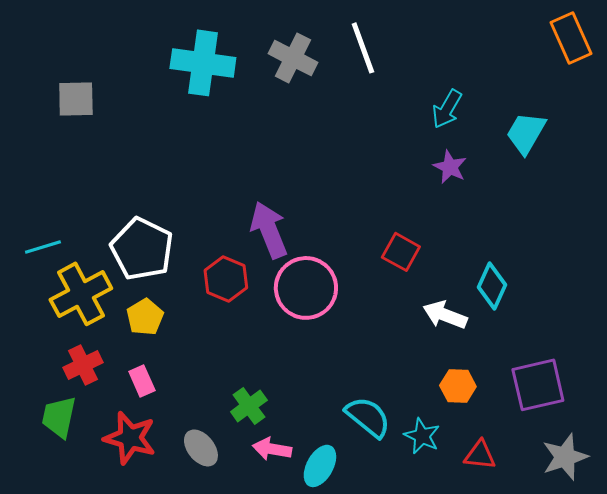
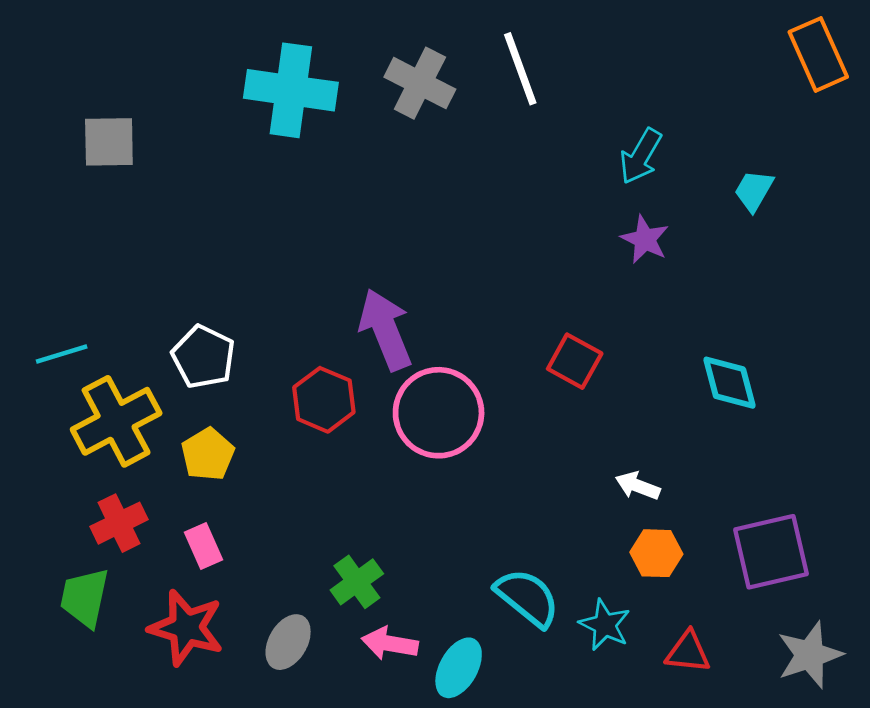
cyan trapezoid: (526, 133) -> (754, 191), size x0.7
white pentagon: (142, 249) -> (203, 357), size x0.7
cyan diamond: (492, 286) -> (729, 383), moved, turned -39
white arrow: (445, 315) -> (638, 486), moved, size x0.7
gray ellipse: (201, 448) -> (288, 642), turned 69

